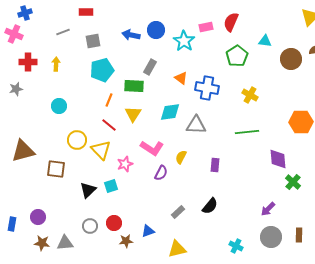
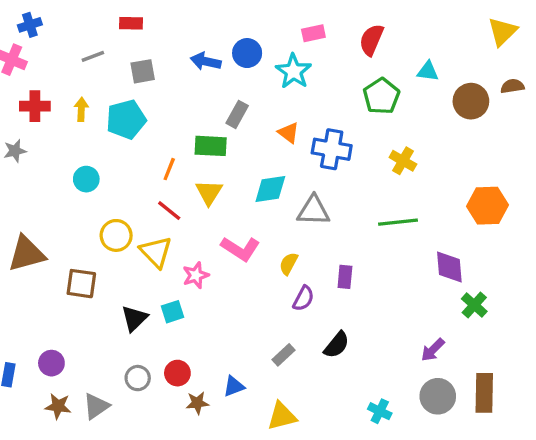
pink rectangle: (206, 27) -> (313, 33), moved
cyan pentagon: (102, 70) -> (126, 119), moved
purple semicircle: (161, 173) -> (303, 298), moved
brown rectangle: (299, 235) -> (484, 393), size x1.6
gray triangle: (65, 243) -> (96, 406), turned -30

